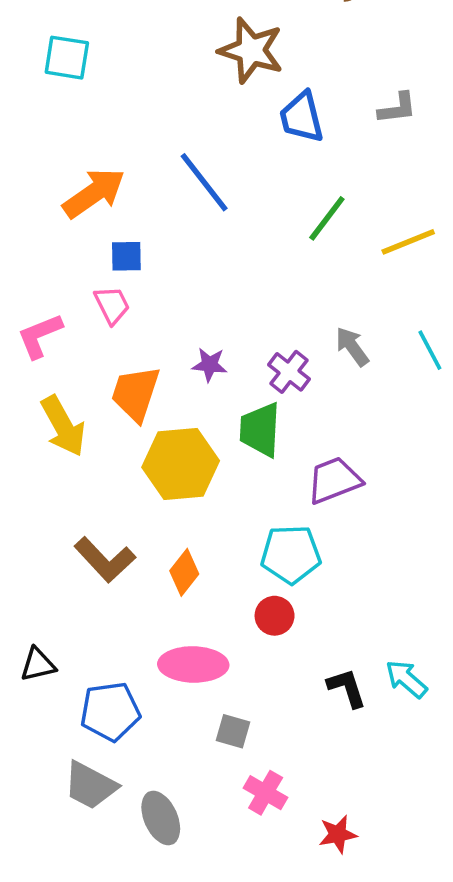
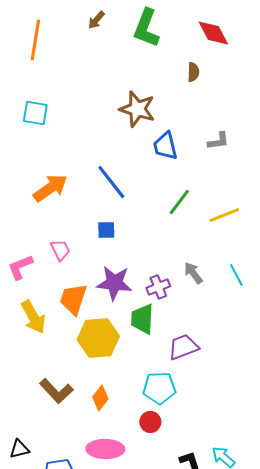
blue square: (126, 256) -> (106, 230), moved
purple star: (210, 365) -> (114, 283), size x1.8
purple cross: (289, 372) -> (158, 287), turned 30

